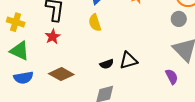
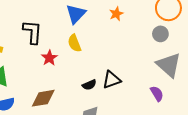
red star: (53, 37) -> (49, 58), moved
brown diamond: (61, 74) -> (43, 98), turned -35

